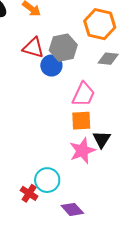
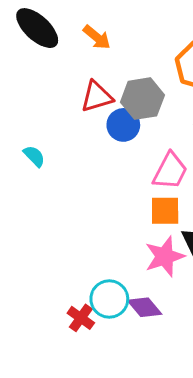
red triangle: (33, 48) -> (97, 97), turned -35
purple diamond: (72, 209) -> (145, 307), moved

